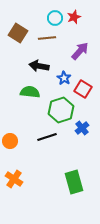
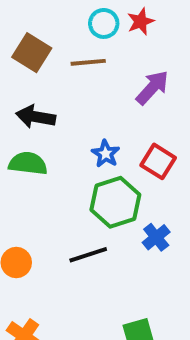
black arrow: (39, 66) -> (36, 117), moved
blue star: (64, 78) -> (106, 154), moved
green semicircle: (30, 92) -> (28, 163), moved

